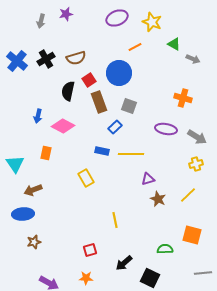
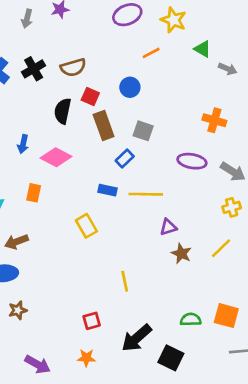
blue circle: (119, 73) -> (130, 87), size x0.6
red square: (89, 80) -> (90, 96), turned -32
orange square: (192, 235) -> (226, 316), moved
black arrow: (124, 263) -> (137, 338), size x1.4

